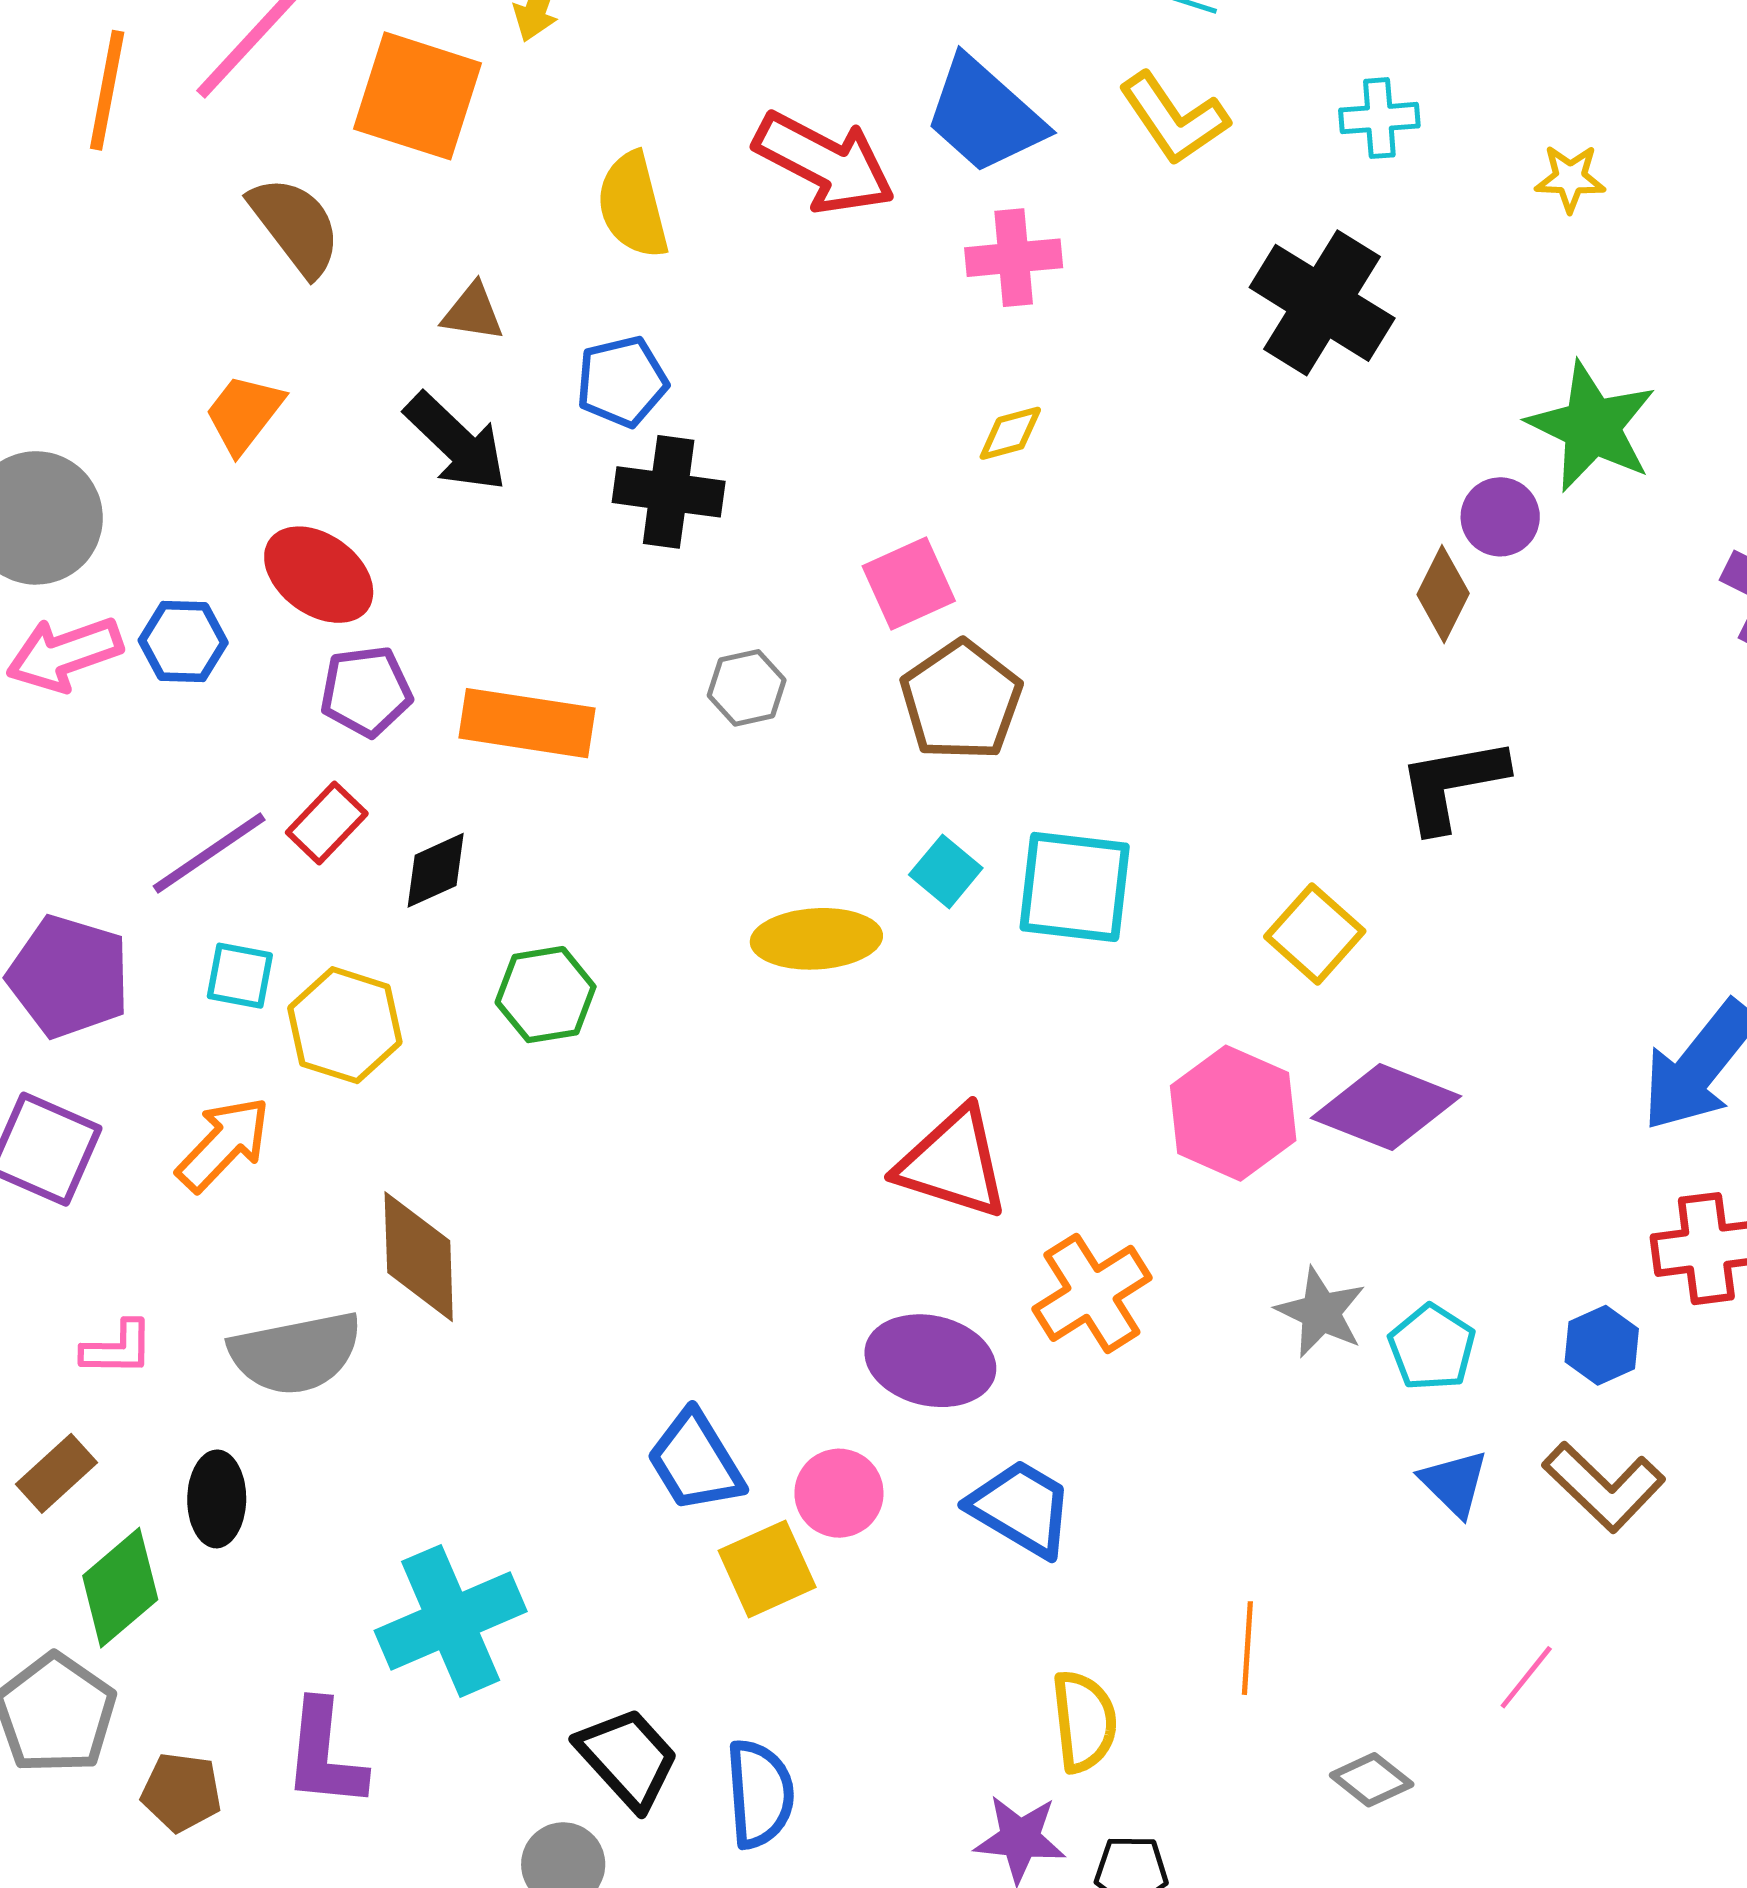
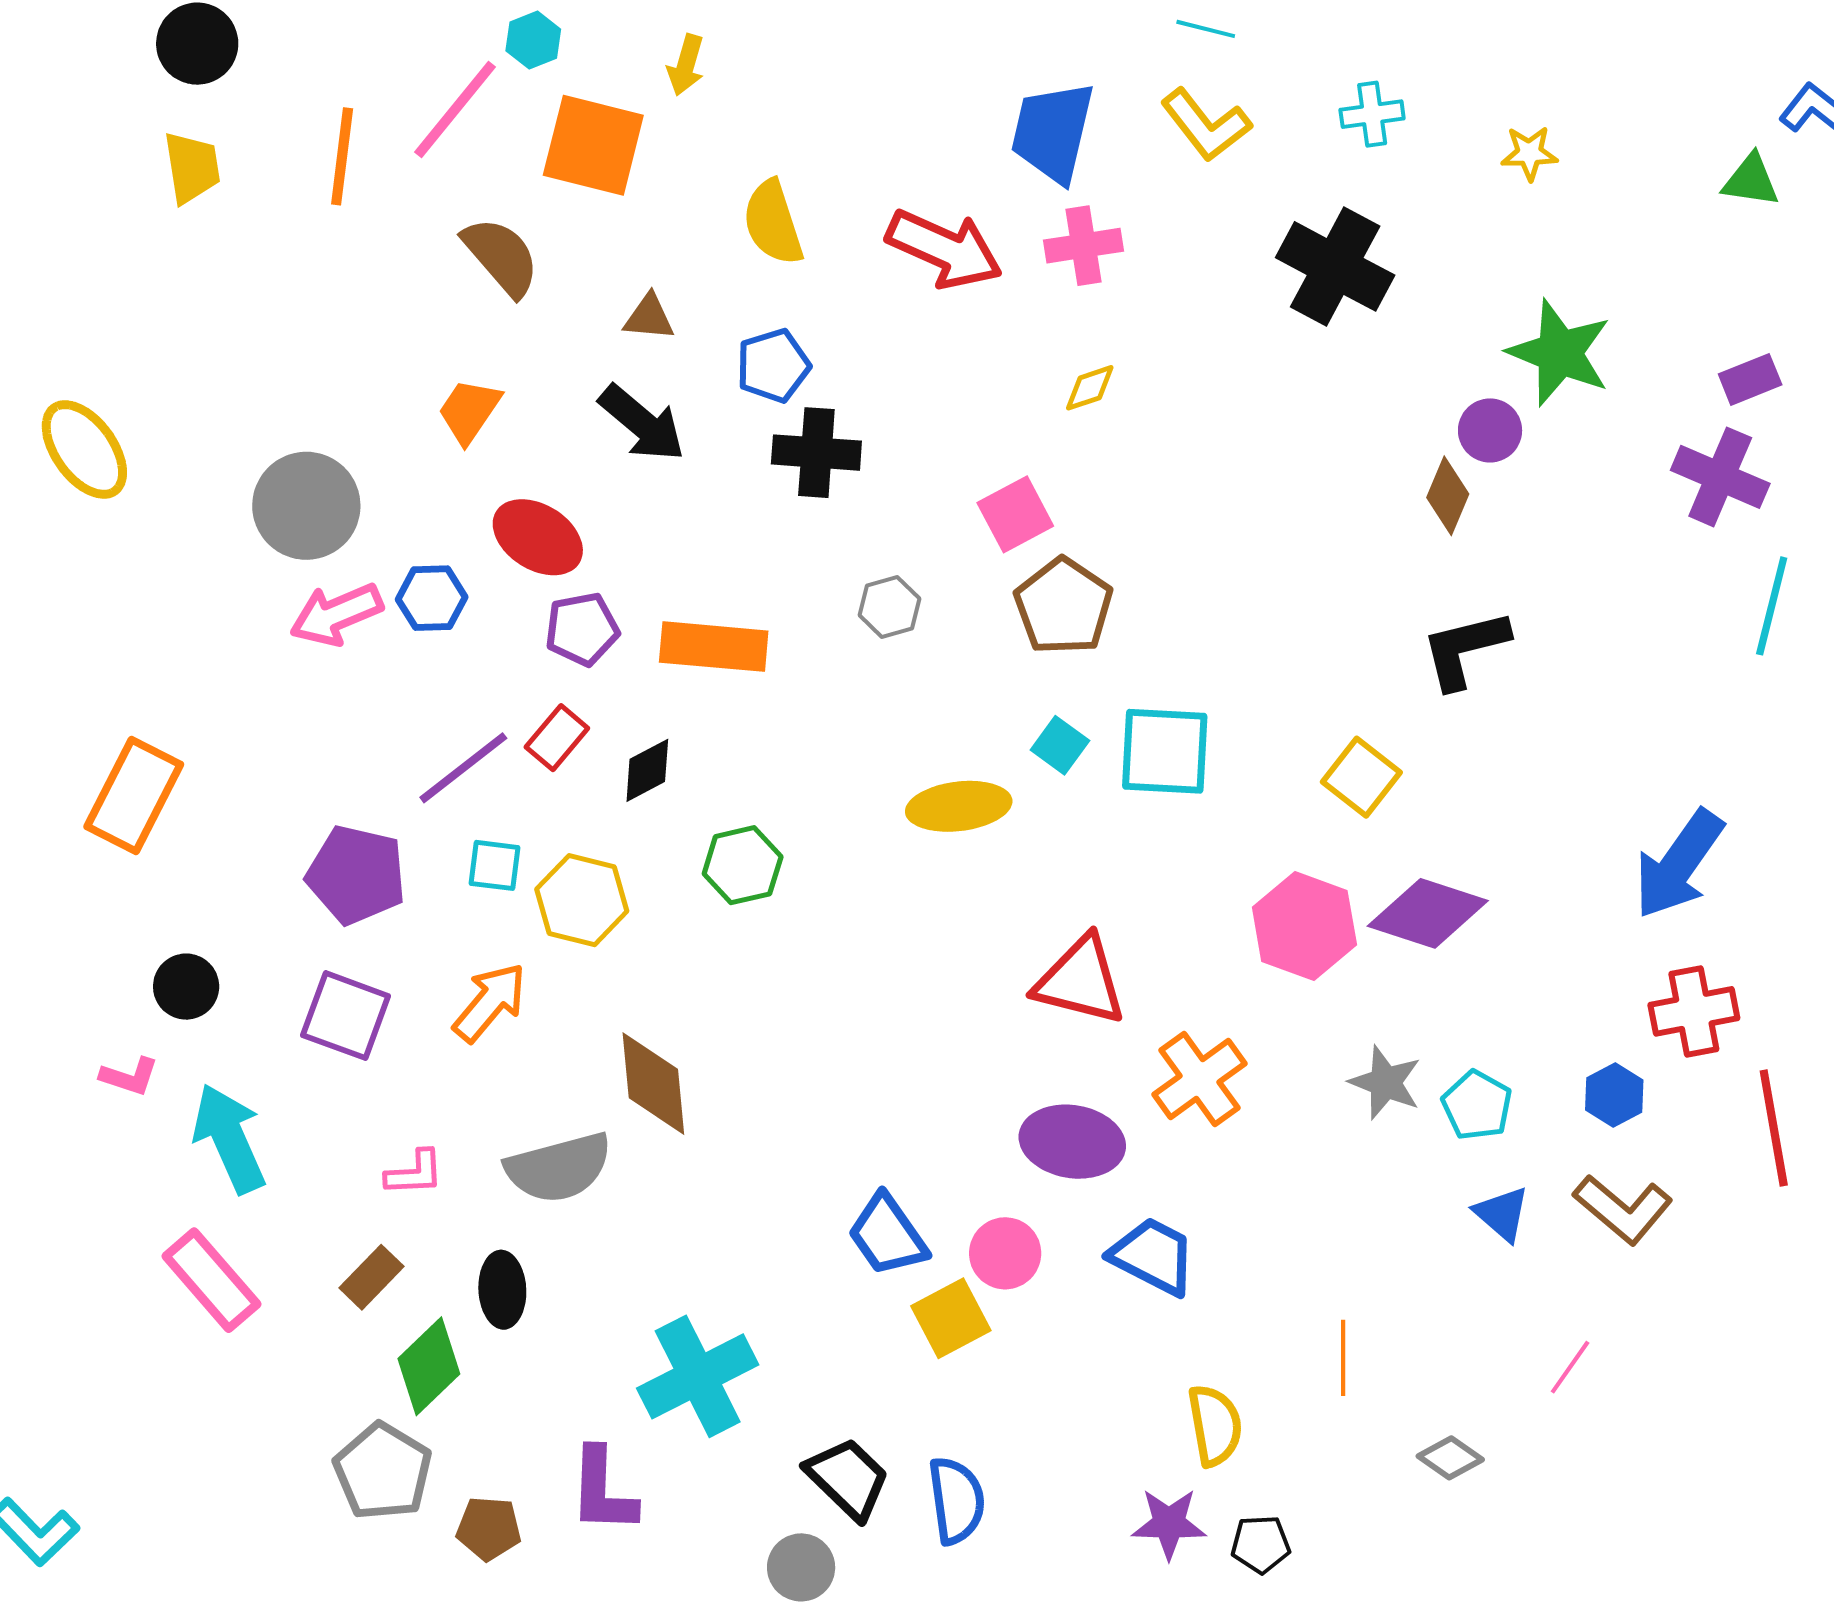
blue trapezoid: (984, 115) -> (1053, 132), turned 65
red arrow: (824, 163) -> (944, 249), moved

